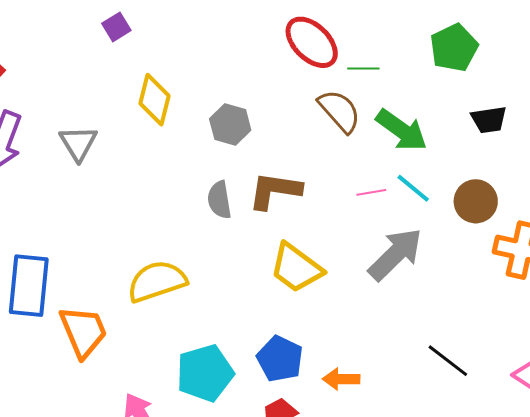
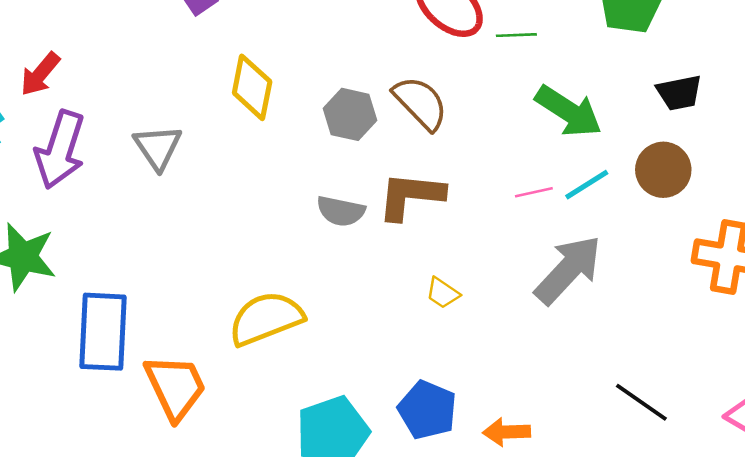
brown semicircle: (339, 111) -> (420, 103), moved
cyan line: (413, 188) -> (587, 185), turned -69
gray semicircle: (219, 200) -> (341, 211), turned -66
brown circle: (476, 201) -> (663, 170), moved
yellow trapezoid: (296, 268) -> (443, 293), size x0.5

